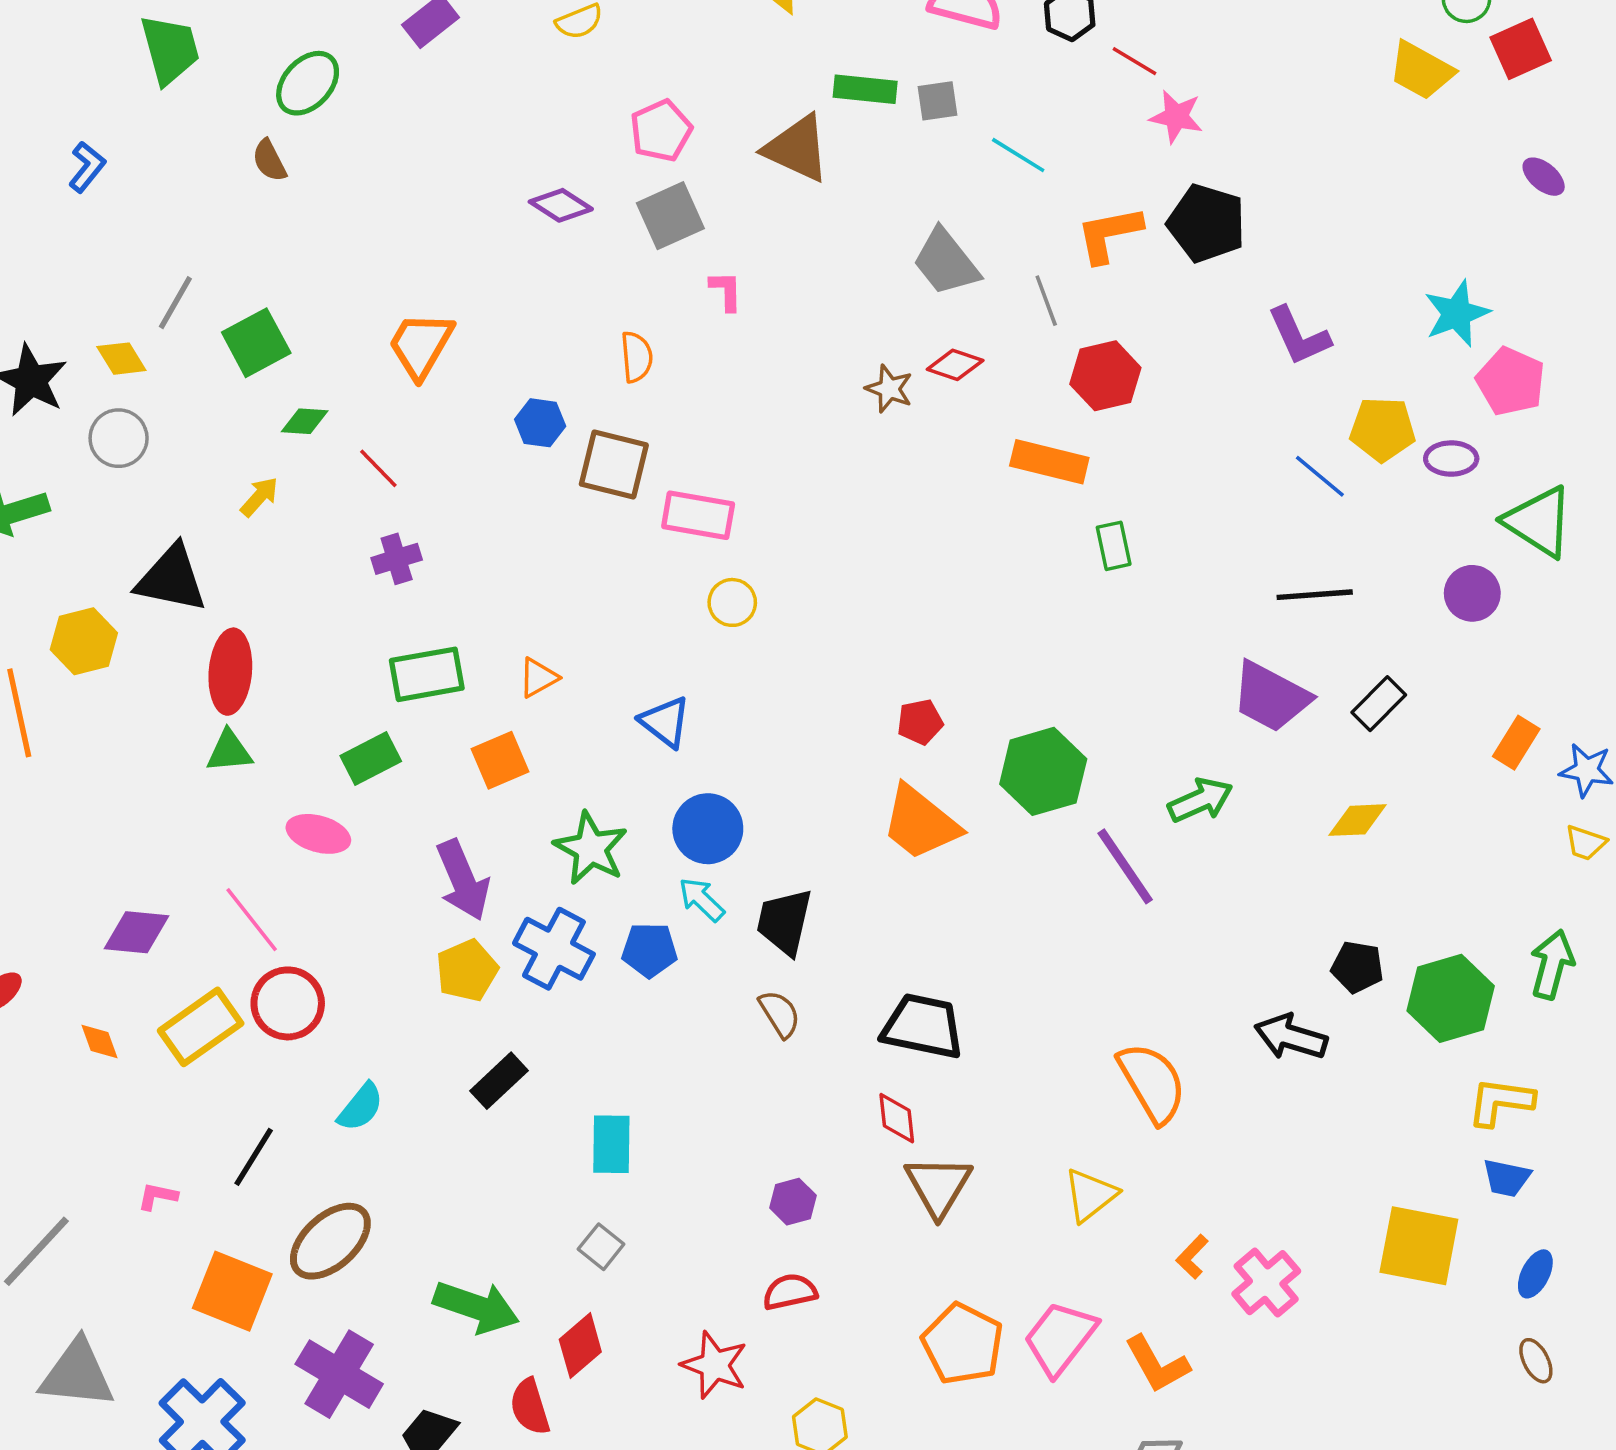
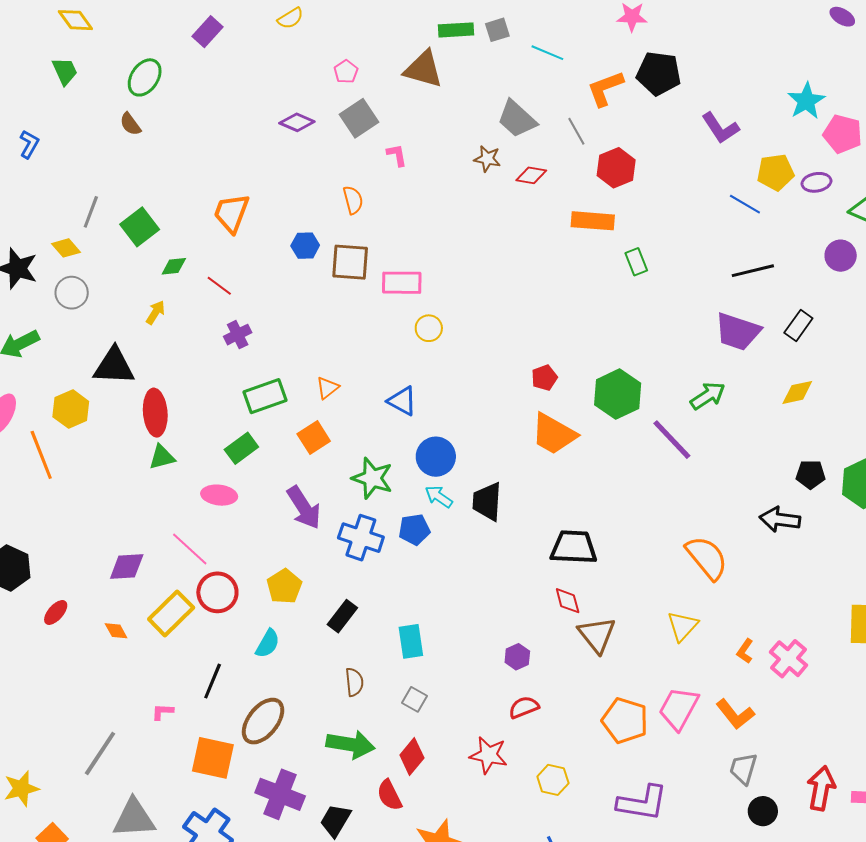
green trapezoid: (170, 49) -> (65, 71), size x0.7
pink pentagon: (661, 131) -> (346, 72), size x0.7
brown star: (889, 389) -> (487, 159), moved
yellow pentagon: (467, 970) -> (284, 586), moved
brown semicircle: (780, 1014) -> (354, 682), moved, turned 36

